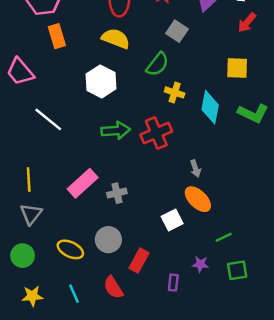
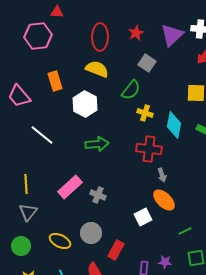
orange rectangle: (57, 36) -> (55, 81), moved
red cross: (156, 133) -> (149, 149), moved, turned 30
gray cross: (117, 193) -> (98, 195), turned 35
purple star: (200, 264) -> (165, 262), moved

